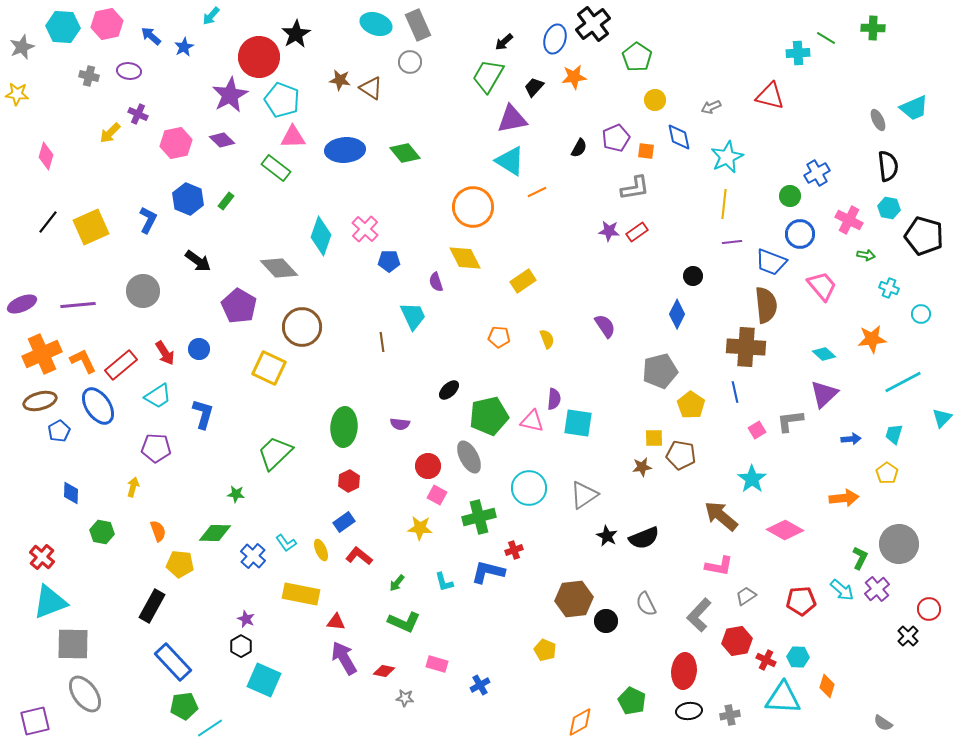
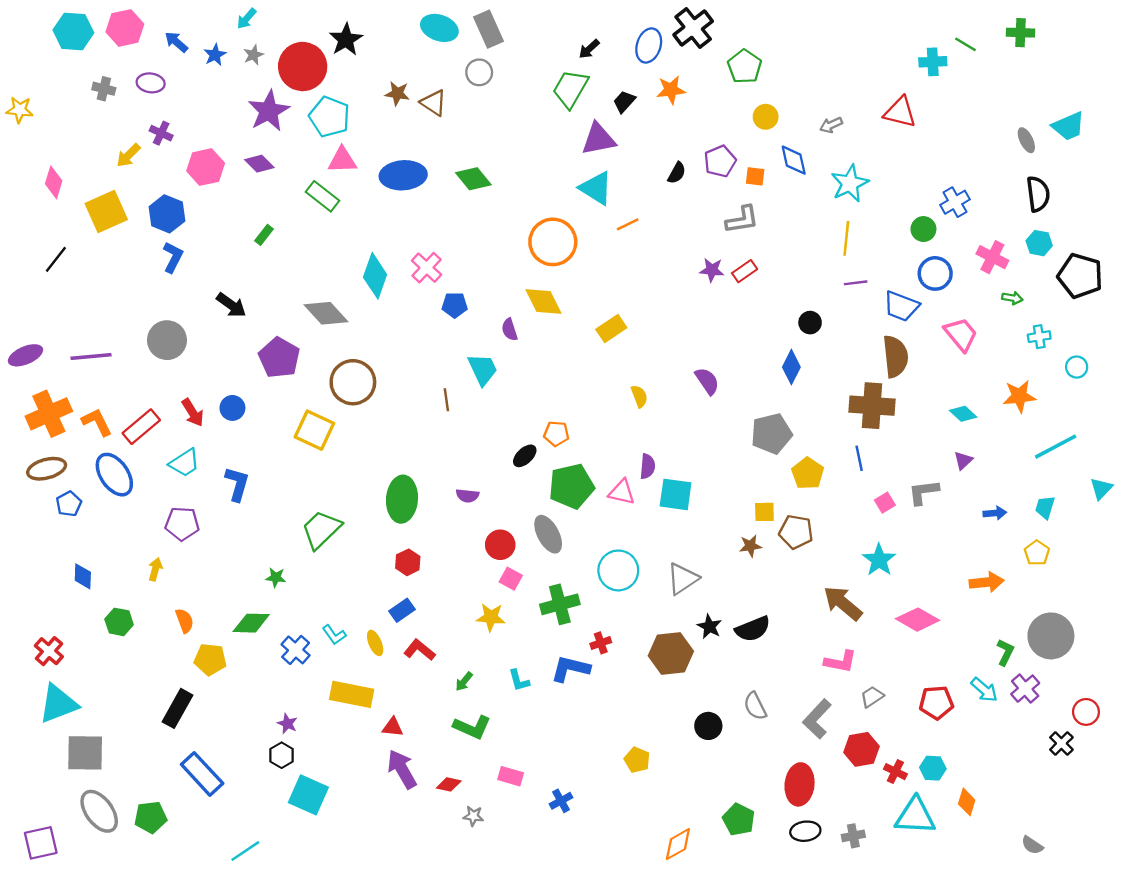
gray star: (22, 47) -> (254, 55), moved, size x0.7
blue hexagon: (188, 199) -> (167, 214), moved
yellow square: (91, 227) -> (106, 212), moved
cyan cross: (889, 288) -> (1039, 337), turned -30
orange pentagon: (499, 337) -> (556, 434), moved
purple triangle: (824, 394) -> (963, 461), size x0.6
brown hexagon: (574, 599) -> (671, 653), moved
green pentagon: (184, 706) -> (151, 817), moved

